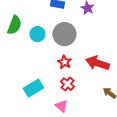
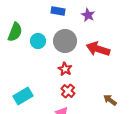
red arrow: (97, 63) -> (98, 49), moved
cyan rectangle: (33, 88) -> (23, 96), moved

